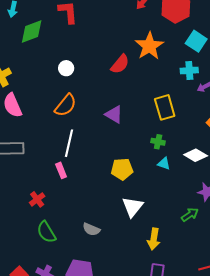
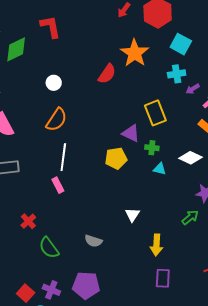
purple triangle: (114, 114) -> (131, 133), moved
yellow pentagon: (122, 169) -> (116, 158), moved
red cross: (37, 199) -> (28, 221), moved
white triangle: (132, 207) -> (132, 215), size x0.7

